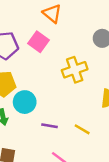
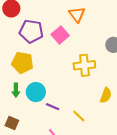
cyan circle: (25, 102) -> (36, 92), moved

